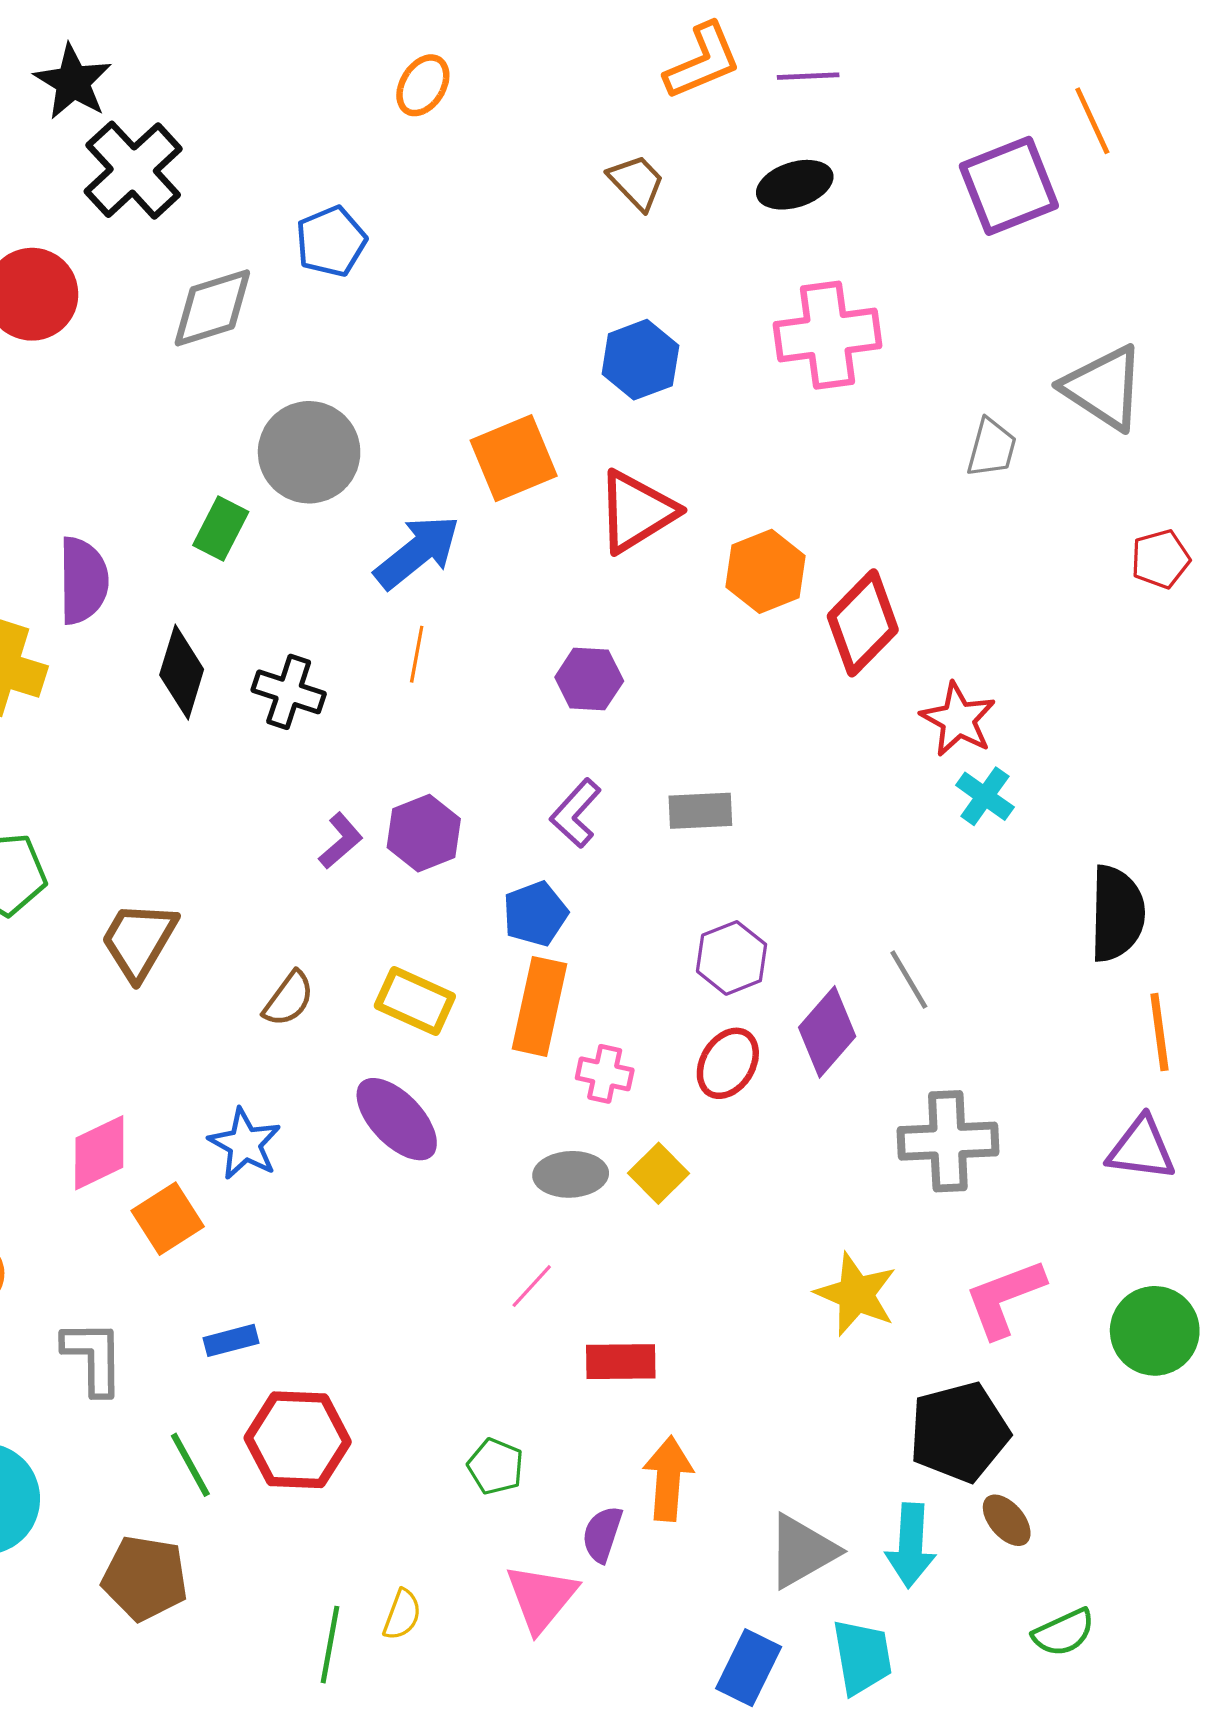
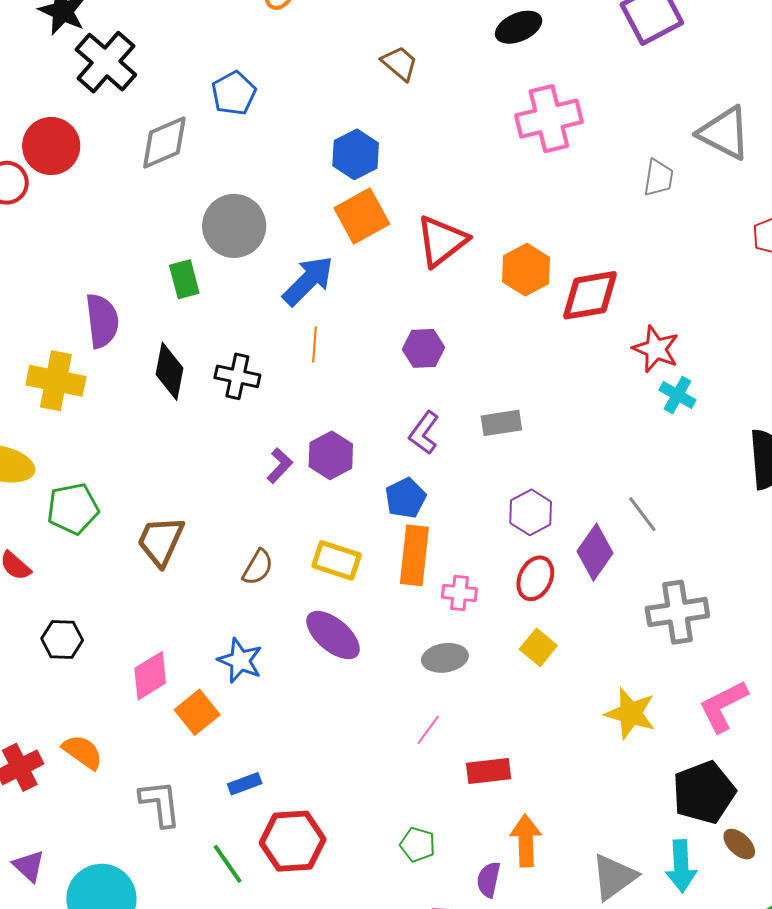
brown trapezoid: (637, 182) -> (400, 63), moved
blue hexagon: (640, 360) -> (356, 154), moved
green rectangle: (221, 529) -> (184, 279), turned -36
red diamond: (863, 623) -> (590, 295), turned 42
yellow square: (659, 1173) -> (538, 647), moved

